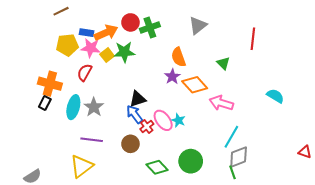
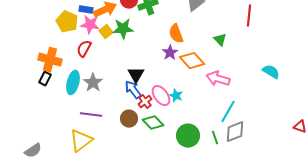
yellow pentagon: (67, 45) -> (67, 22), turned 30
black triangle: (138, 99) -> (136, 75), turned -42
green diamond: (157, 167) -> (153, 123), moved
green line: (232, 172) -> (215, 138), moved

